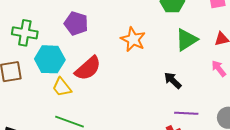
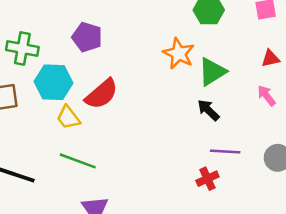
orange star: (133, 39) -> (179, 53), moved
green triangle: (186, 40) -> (212, 72), moved

